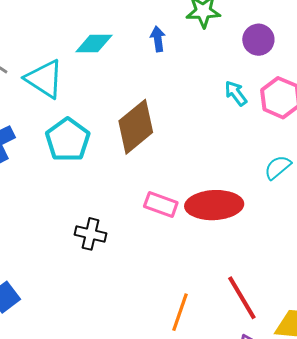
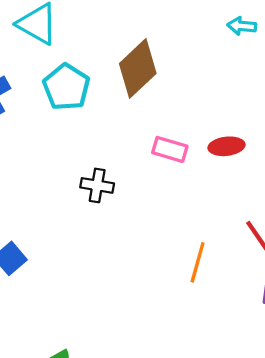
cyan arrow: (236, 93) -> (242, 26), turned -44
red ellipse: (214, 205) -> (226, 146), size x0.6

